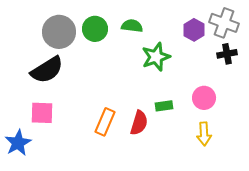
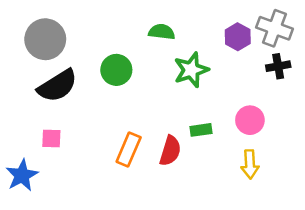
green circle: (95, 29) -> (116, 70), moved
gray circle: (59, 32) -> (45, 39), moved
pink square: (42, 113) -> (51, 139), size x0.7

